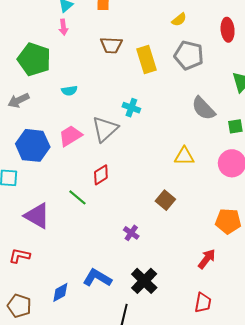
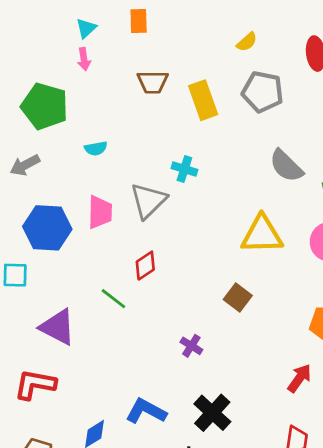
pink trapezoid: (70, 136) -> (100, 212), turned 125
yellow triangle: (184, 156) -> (262, 234), size x1.5
red L-shape: (20, 256) -> (35, 384), size x1.4

